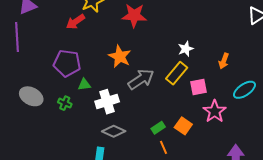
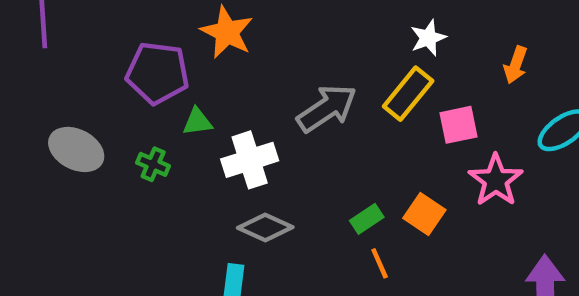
orange star: (120, 56) -> (227, 32), moved

